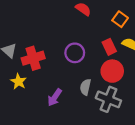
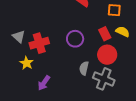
orange square: (120, 19) -> (114, 10), turned -32
purple arrow: (55, 97) -> (44, 83), moved

